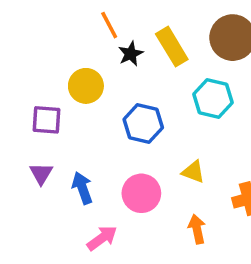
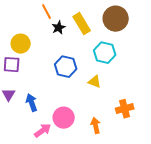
yellow circle: (86, 86) -> (21, 44), moved
yellow triangle: (193, 172) -> (95, 82), moved
pink circle: (141, 193) -> (64, 118), moved

